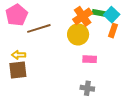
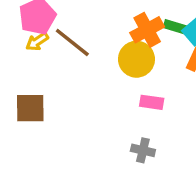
brown line: (39, 28) -> (72, 43), turned 50
yellow arrow: (19, 55) -> (37, 41), moved, turned -40

